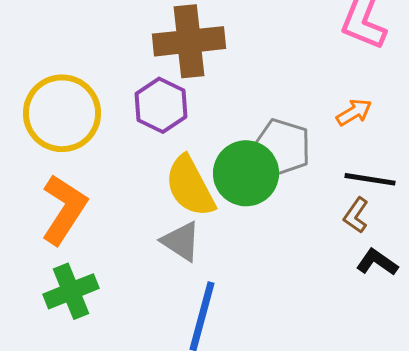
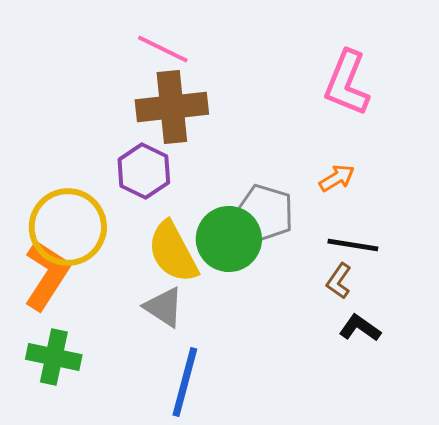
yellow circle: (62, 113) -> (68, 227), moved
green cross: (71, 291) -> (54, 357), turned 34

